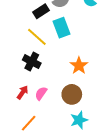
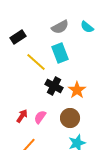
black rectangle: (41, 11) -> (18, 37), moved
black cross: (32, 62) -> (54, 86), moved

